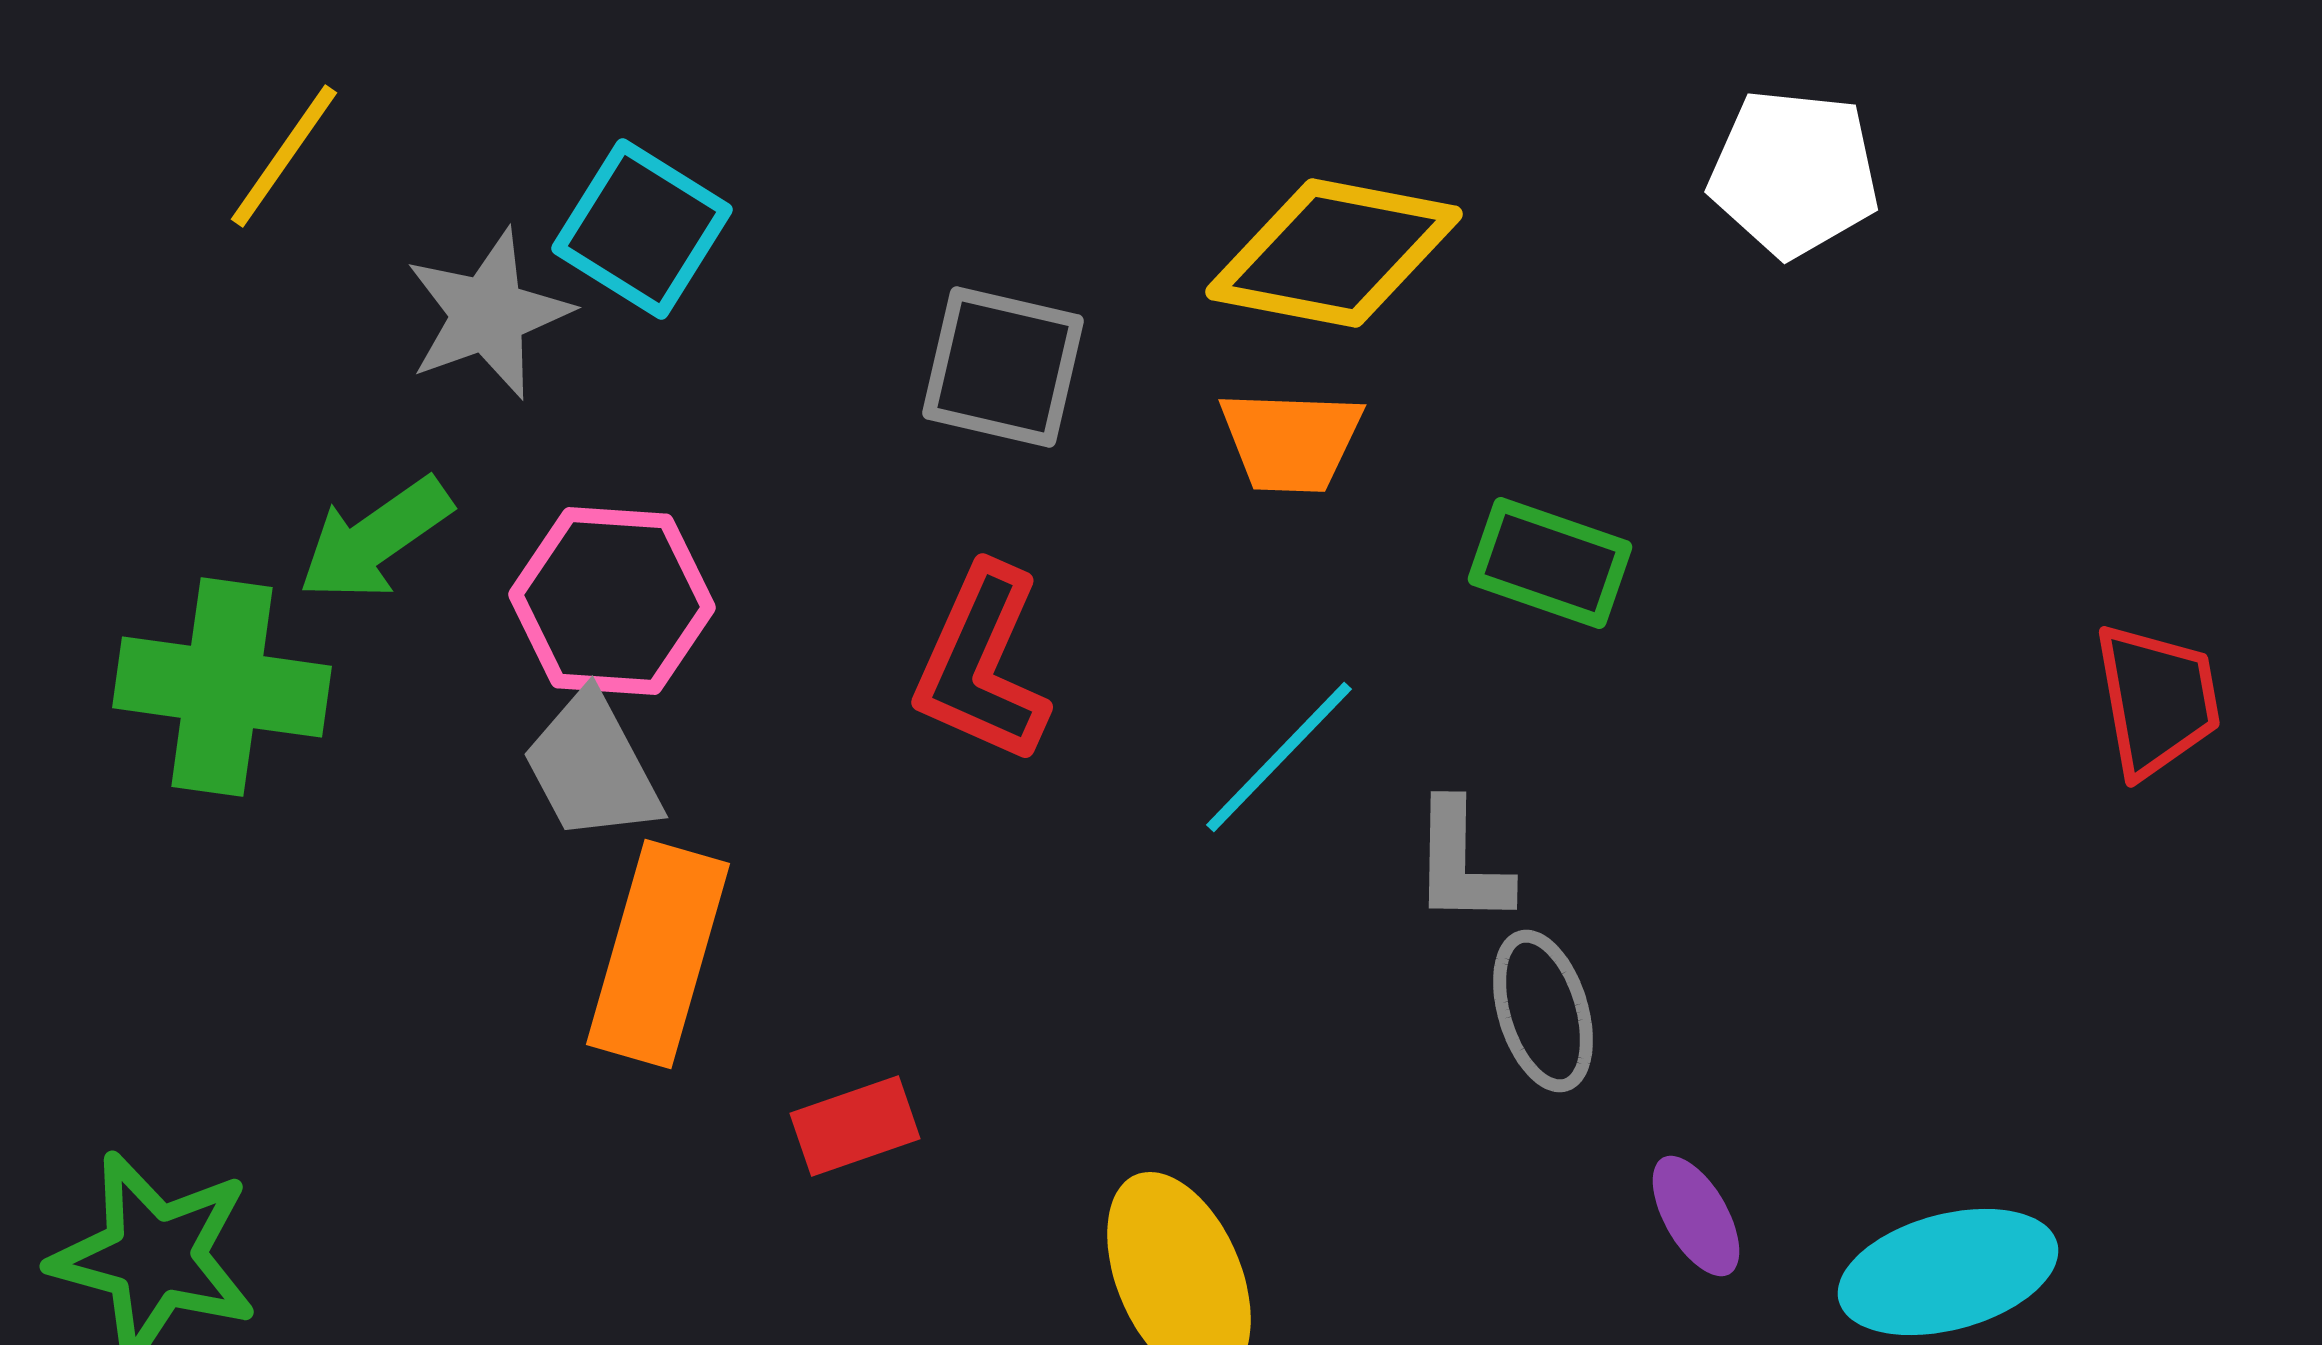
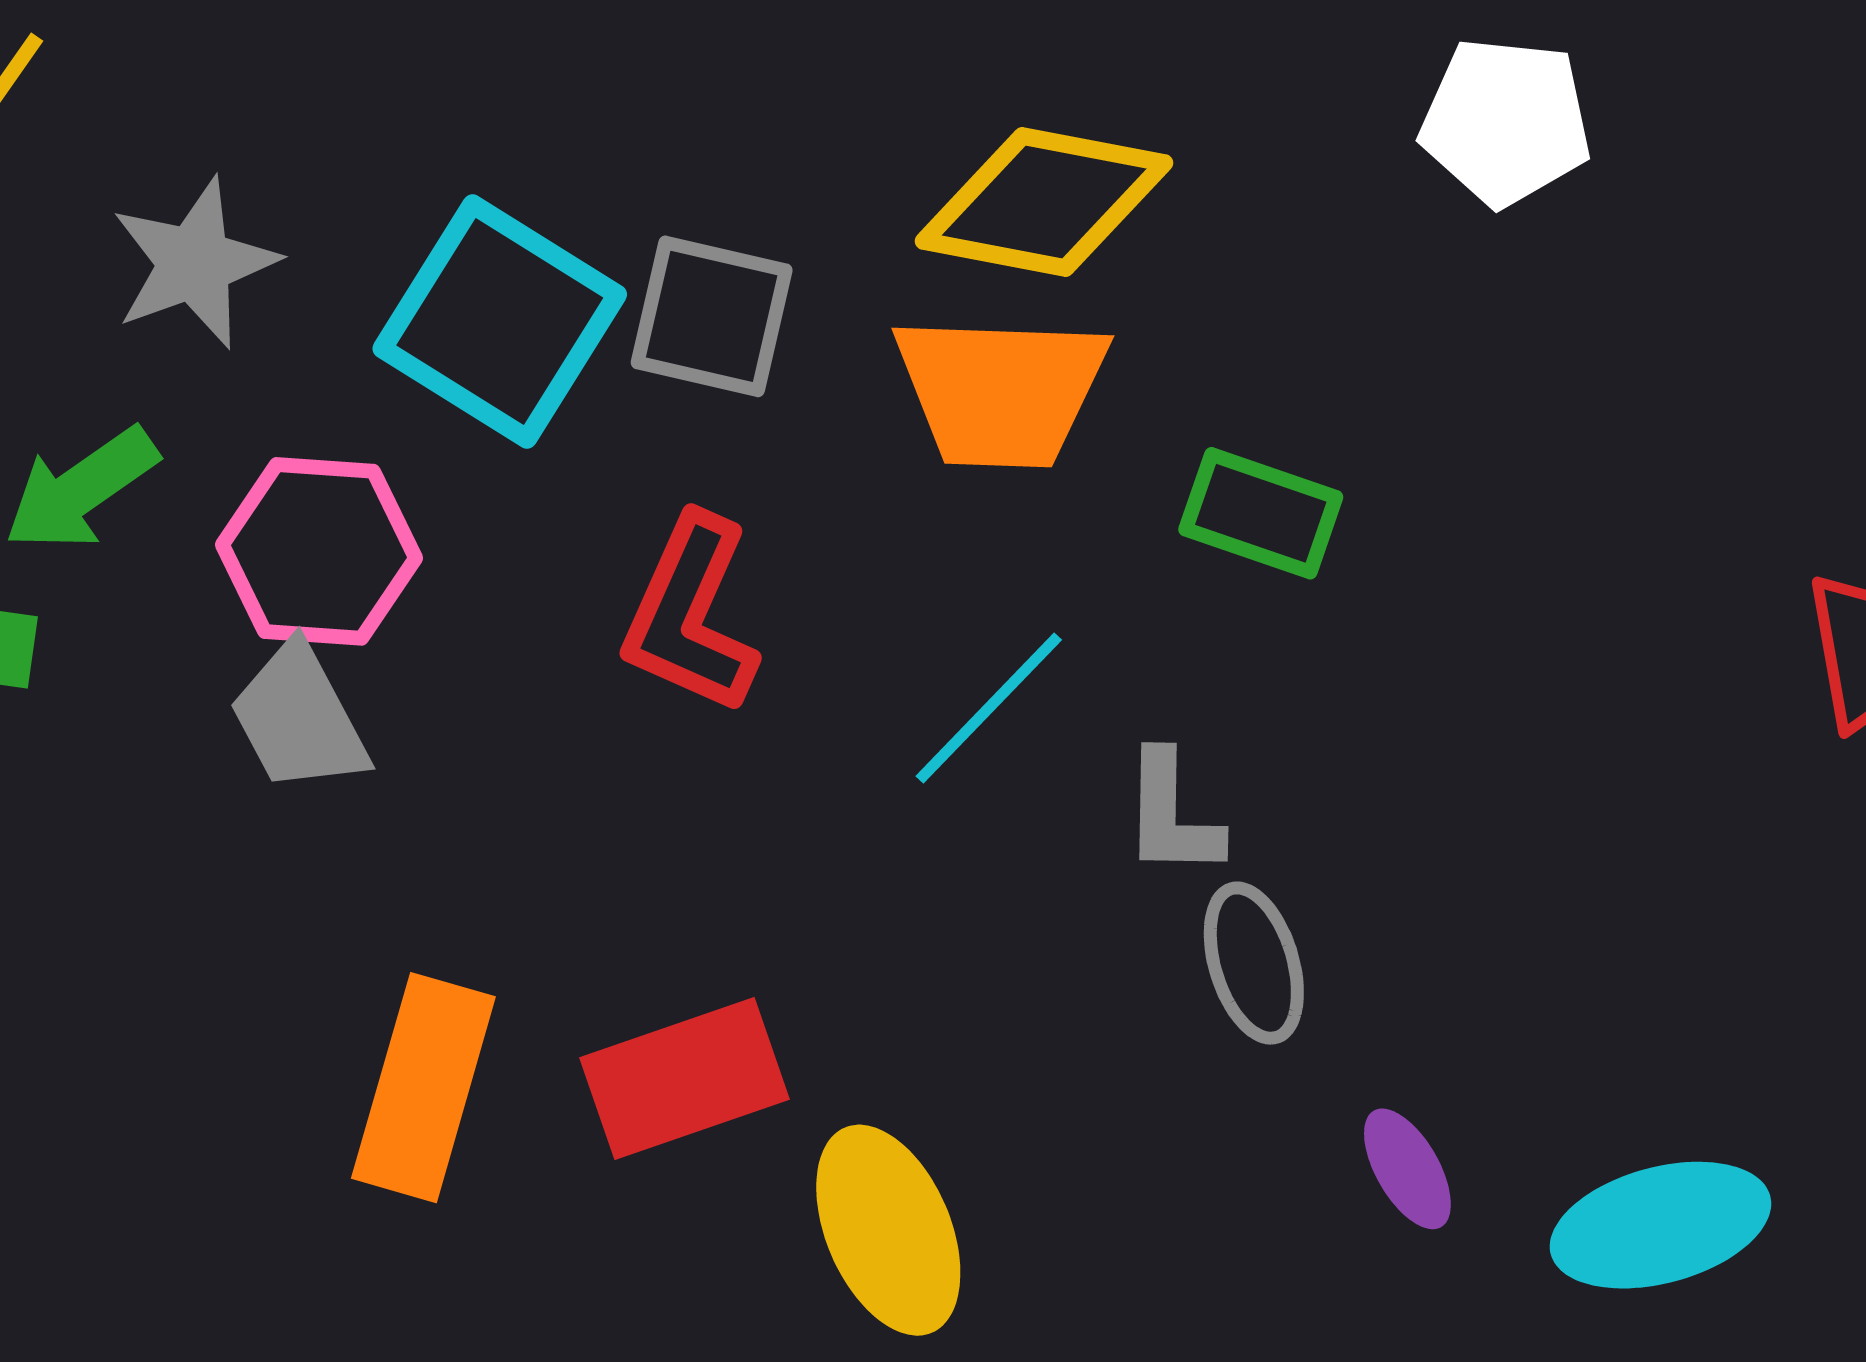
cyan square: (642, 229) -> (500, 321), moved, size x1.4
orange trapezoid: (1291, 441) -> (1001, 391), size x1.5
orange rectangle: (658, 954) -> (423, 1088), moved
red rectangle: (855, 1126) -> (684, 1079), moved, size x1.6

